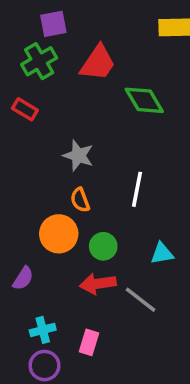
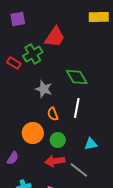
purple square: (53, 24) -> (18, 19), moved
green cross: (39, 61) -> (33, 54), moved
green diamond: (144, 100) -> (77, 77), moved
orange semicircle: (80, 200) -> (53, 114), moved

